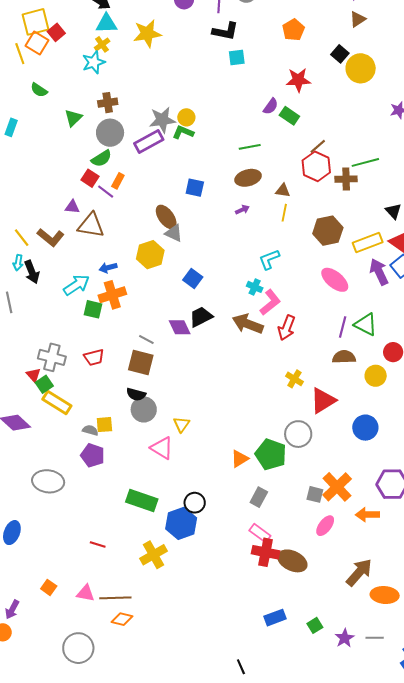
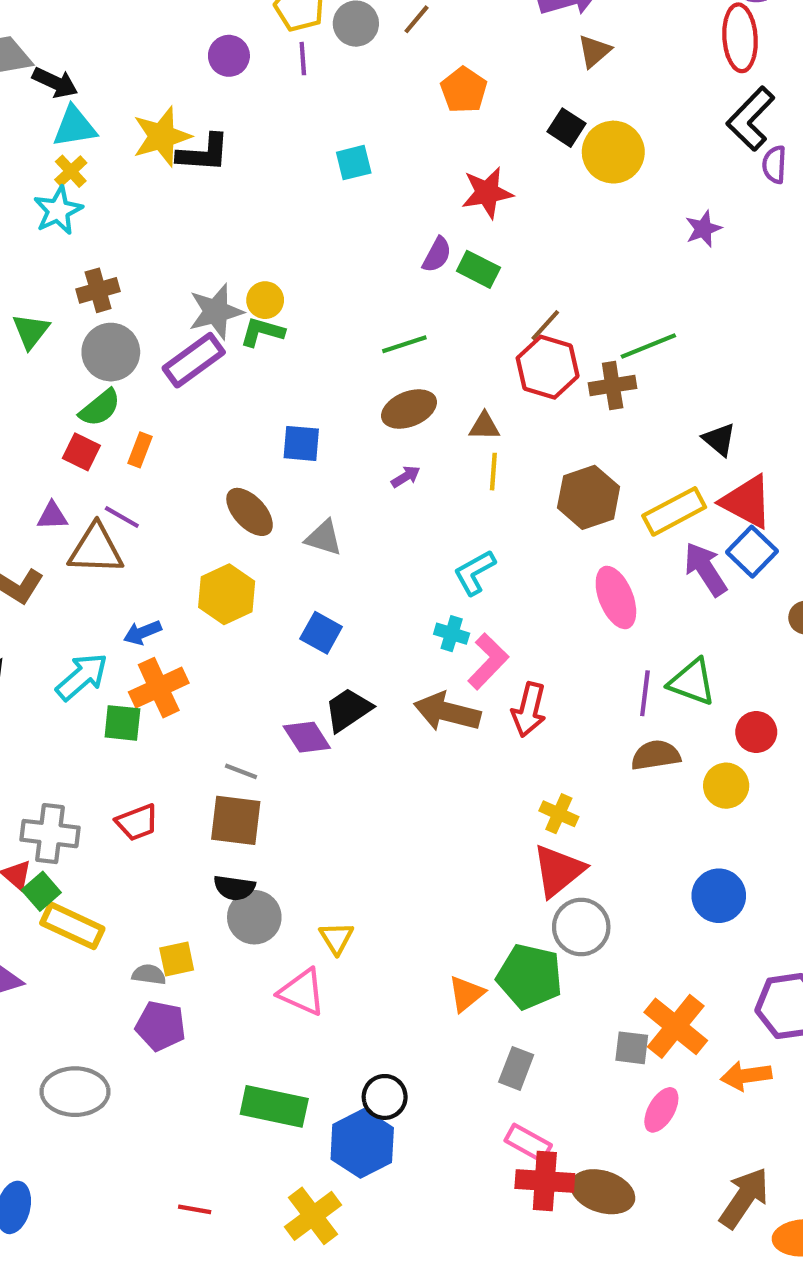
black L-shape: (225, 31) -> (203, 153), moved
purple line: (106, 192) -> (122, 517), moved
gray triangle: (174, 233) -> (324, 538), moved
pink ellipse: (335, 280) -> (616, 597), turned 36
red triangle: (323, 401) -> (558, 871), moved

